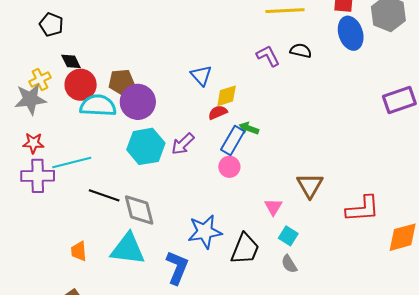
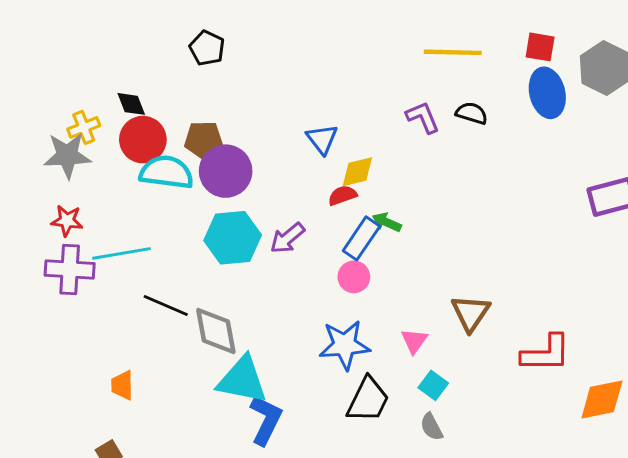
black pentagon: (51, 25) -> (207, 48), moved
blue star: (205, 232) -> (345, 345), moved
cyan triangle: (128, 249) -> (242, 380), moved

